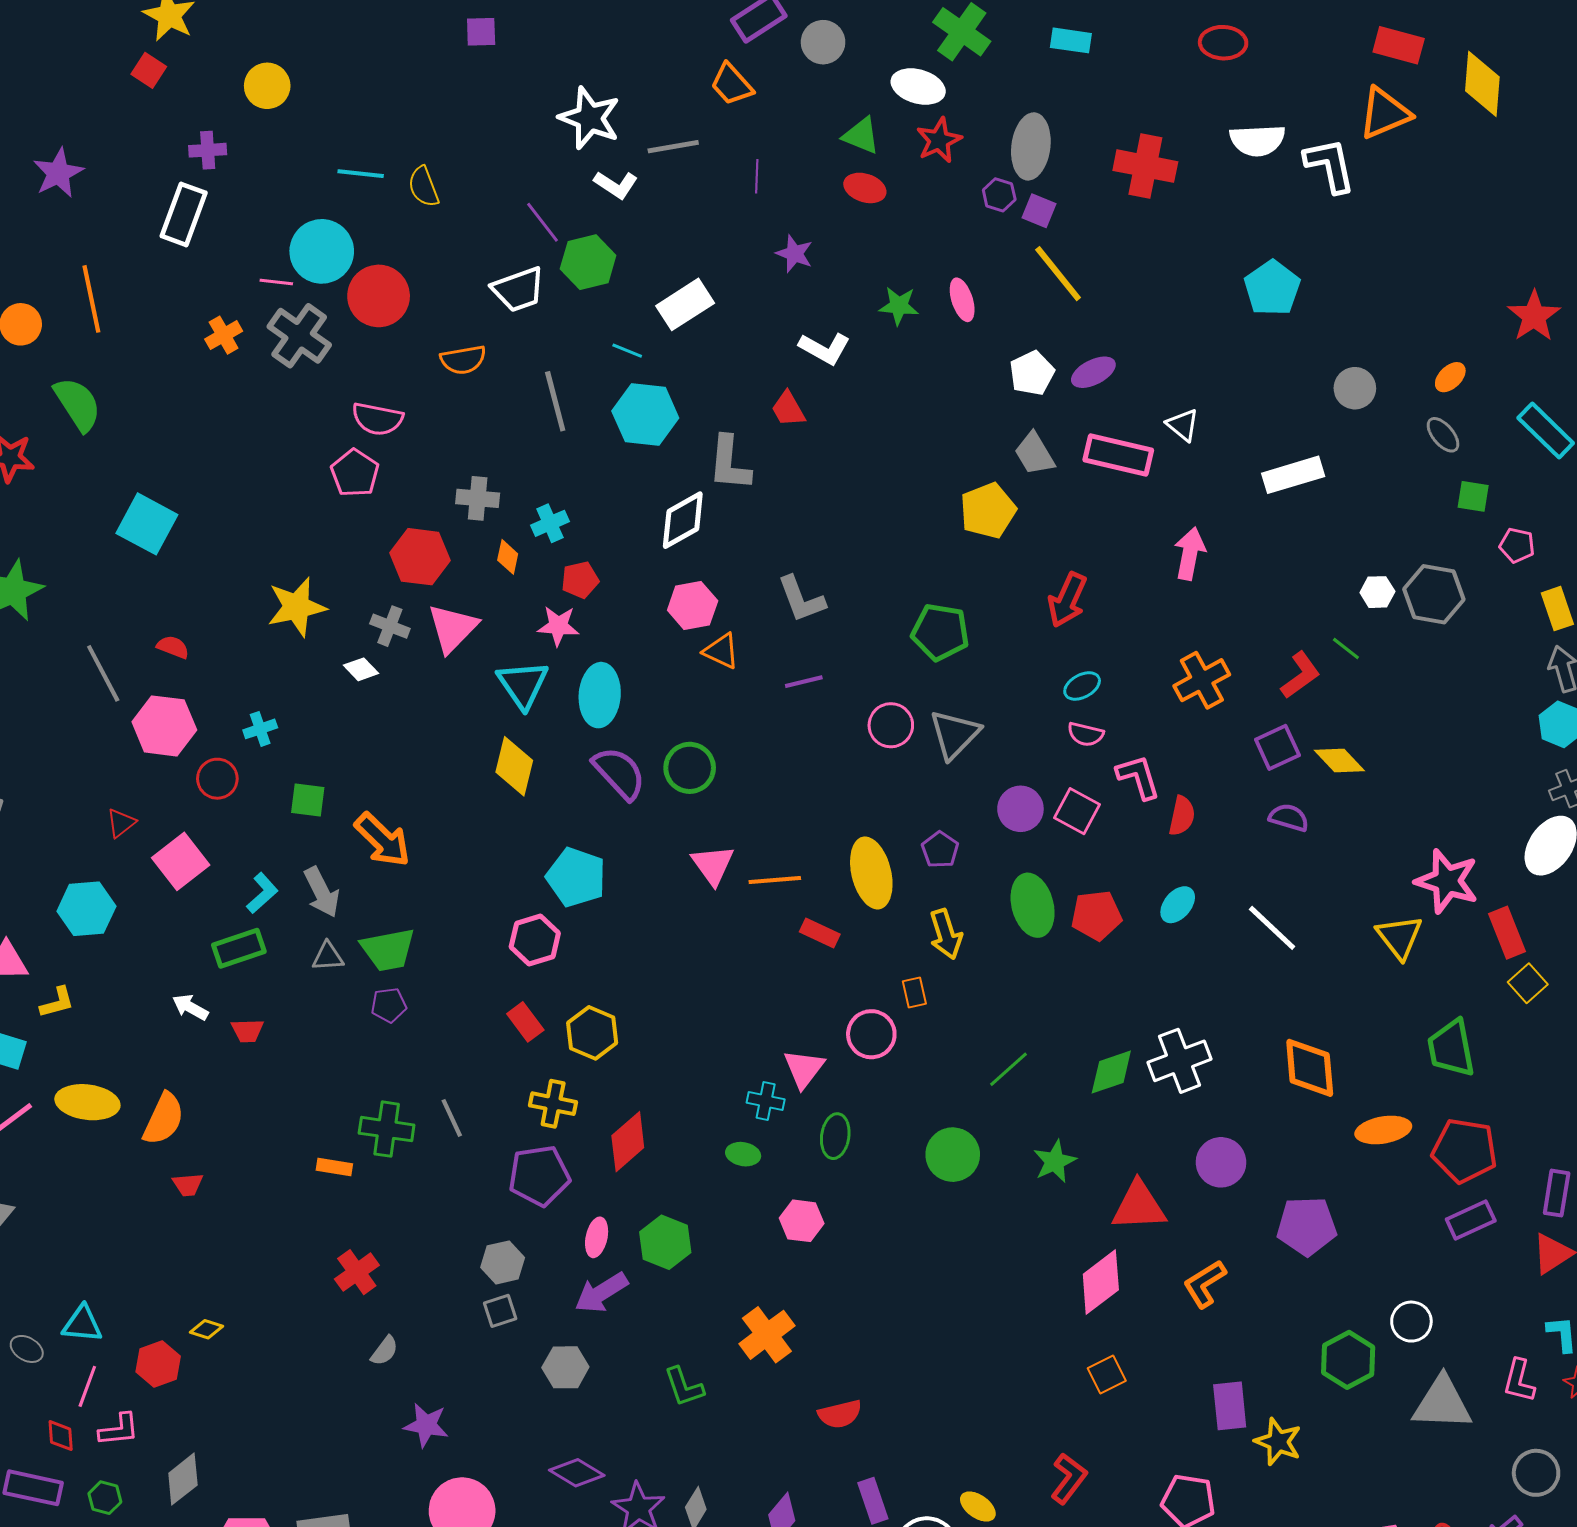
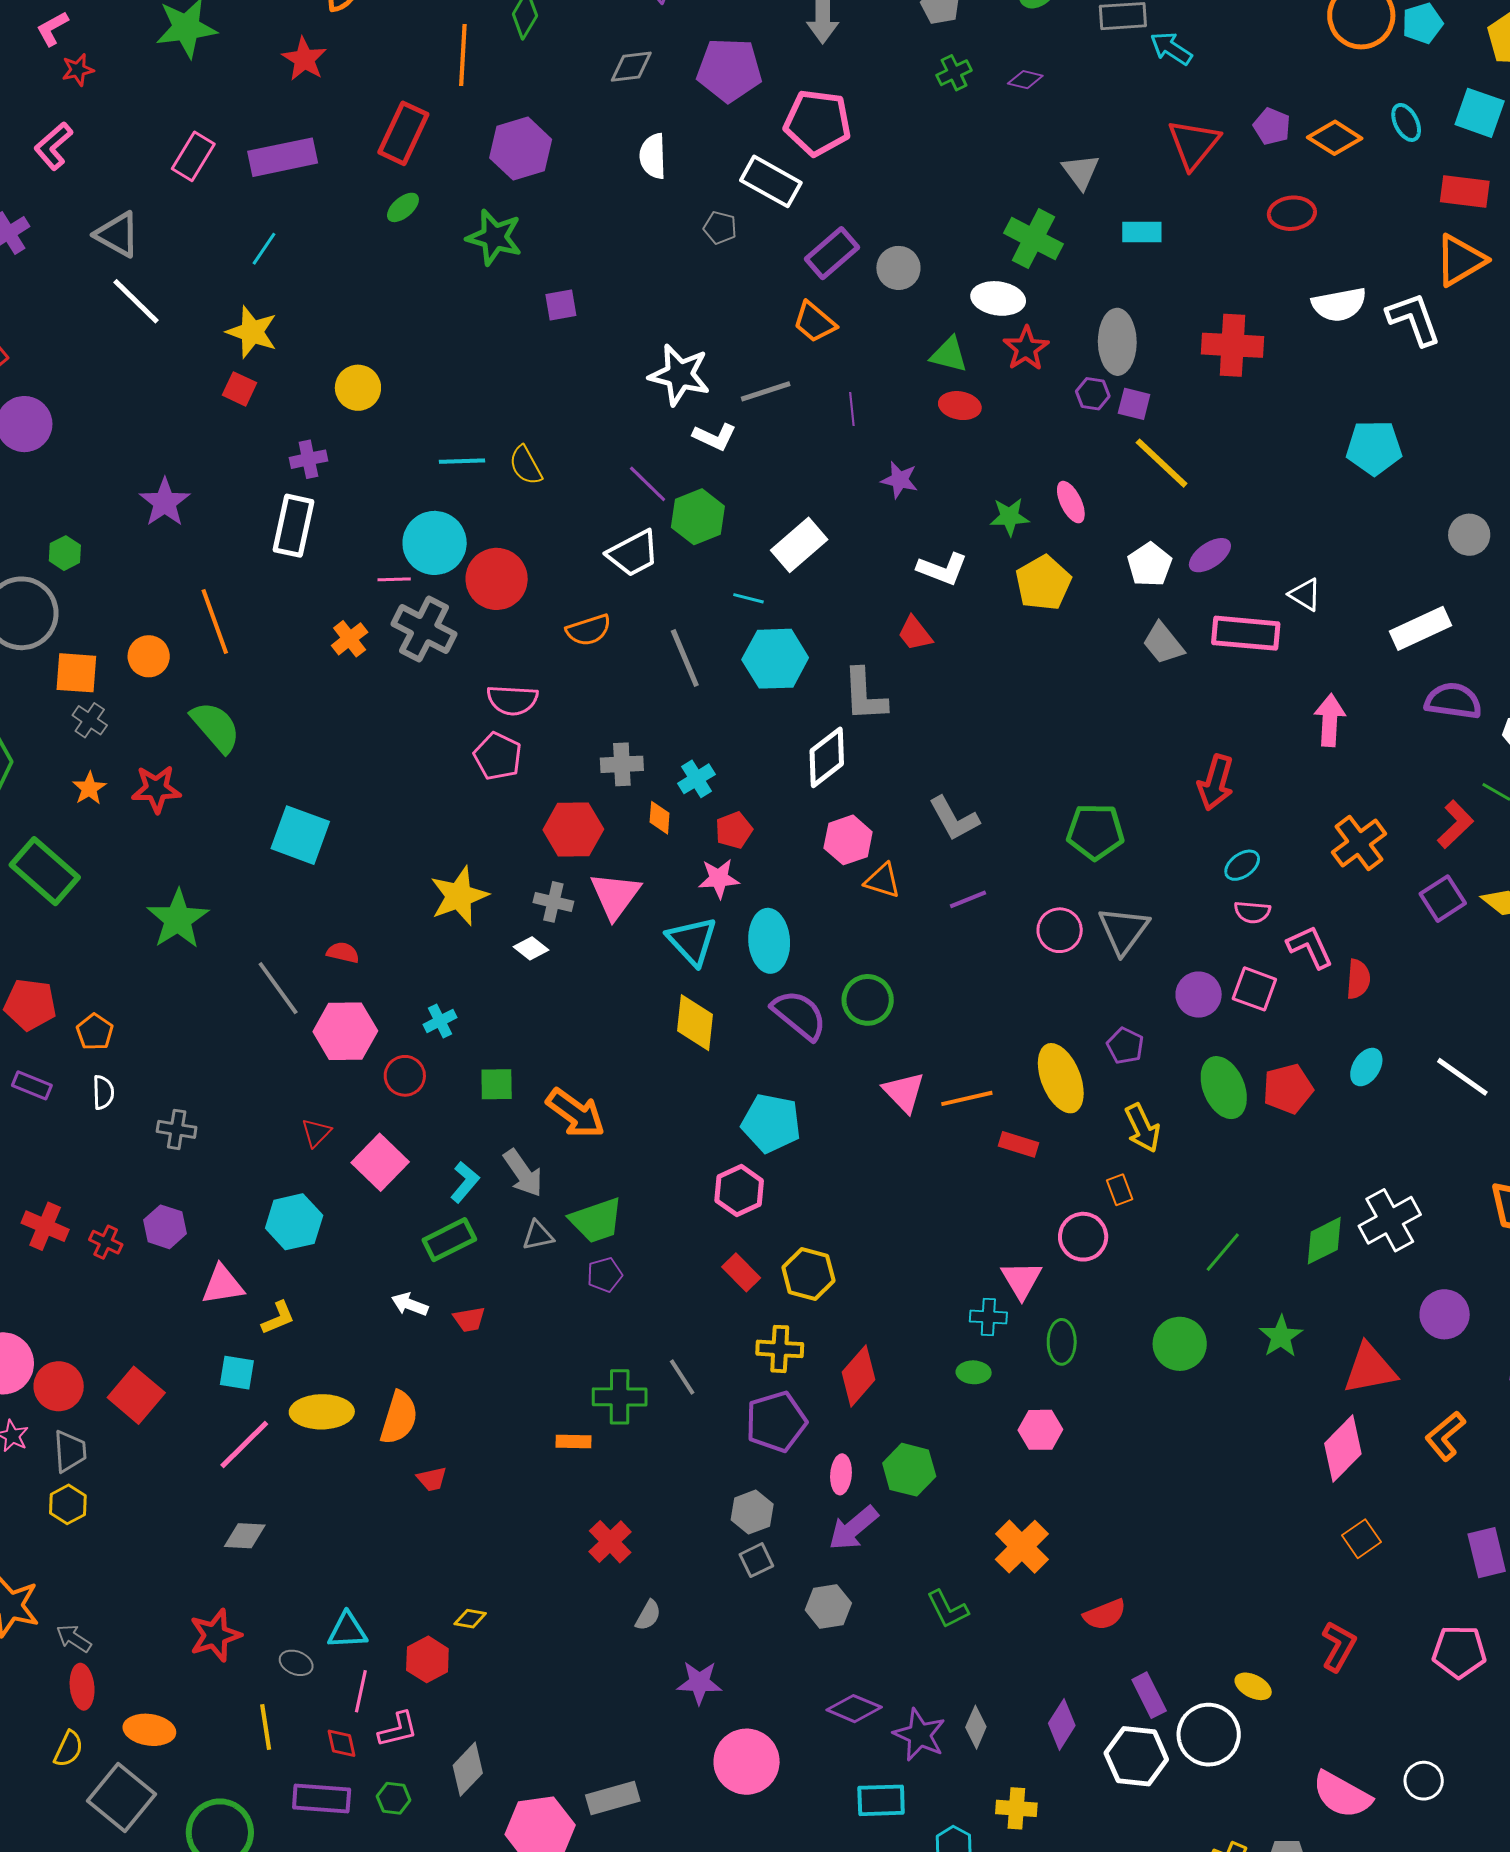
cyan pentagon: (1272, 288) -> (1374, 448), turned -30
yellow pentagon: (988, 511) -> (1043, 583), moved
purple semicircle: (1289, 818) -> (1453, 701), moved, size x1.4

